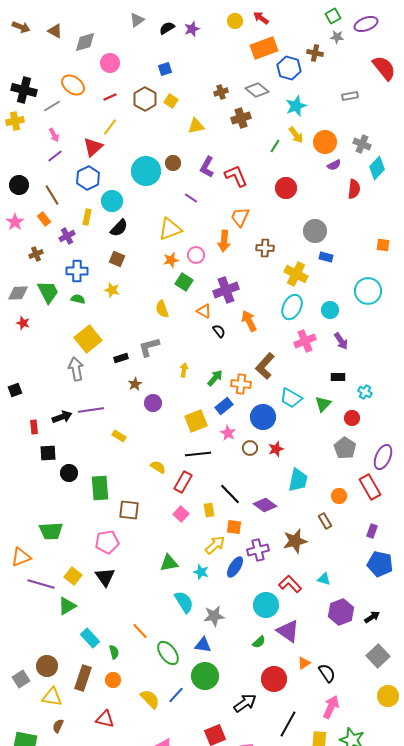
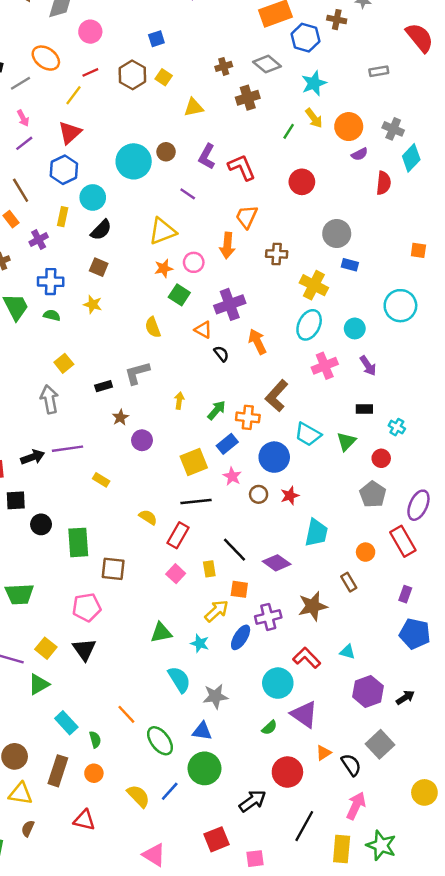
yellow line: (110, 127) -> (73, 95), moved
yellow square: (88, 339) -> (64, 363), size x0.6
gray square: (378, 656) -> (380, 744), moved

